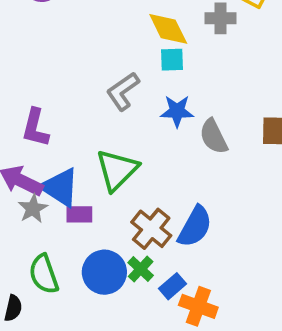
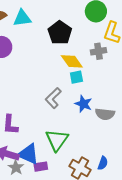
blue star: (177, 111) -> (83, 104), turned 30
gray semicircle: (214, 136) -> (105, 114), turned -48
blue semicircle: (195, 227) -> (103, 163), size x0.6

